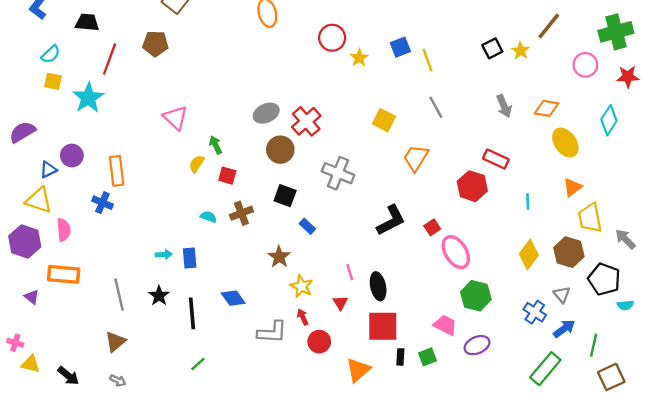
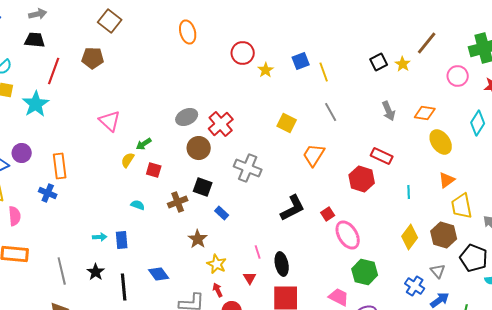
green arrow: (216, 145) -> (144, 144), turned -98
brown cross: (241, 213) -> (178, 202), moved

